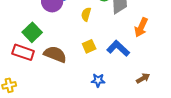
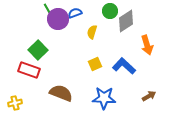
orange arrow: (141, 27) -> (147, 45), turned -42
brown semicircle: (55, 54) -> (61, 93), moved
blue star: (98, 80) -> (104, 98), size x1.6

